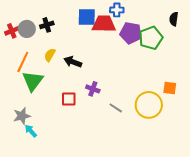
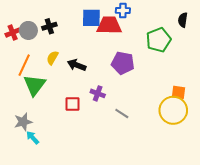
purple pentagon: (131, 33) -> (123, 63), moved
yellow circle: (149, 105) -> (173, 110), moved

